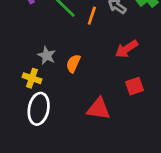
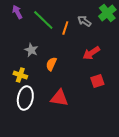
gray star: (47, 56) -> (31, 50), moved
red triangle: (99, 109) -> (59, 98), moved

